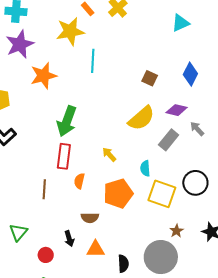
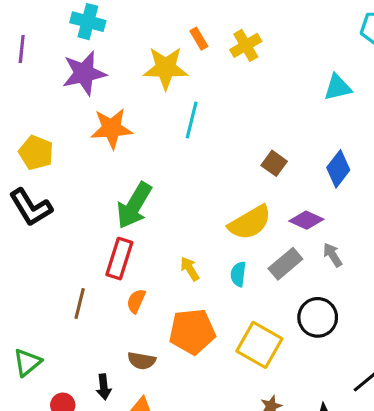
cyan semicircle: (145, 168) -> (238, 274), moved
black circle: (195, 183) -> (318, 317), moved

